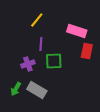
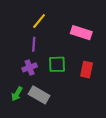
purple line: (41, 44) -> (34, 44), moved
red rectangle: (87, 51) -> (87, 70), moved

